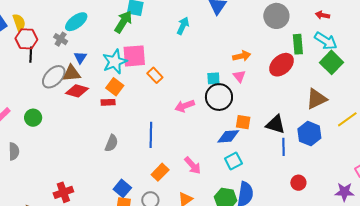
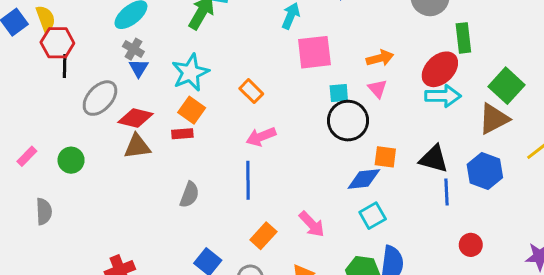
gray cross: (61, 39) -> (133, 49), moved
cyan arrow: (326, 41) -> (443, 96), moved, turned -30
pink square: (134, 56) -> (314, 52), moved
green square: (332, 62) -> (507, 86), moved
brown triangle: (71, 73) -> (137, 146), moved
pink arrow: (185, 106) -> (261, 137), moved

